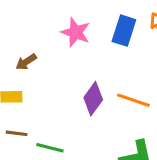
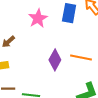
pink star: (76, 32) -> (38, 18), turned 30

